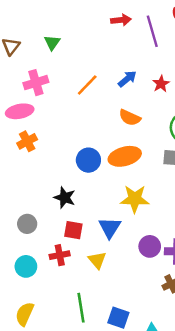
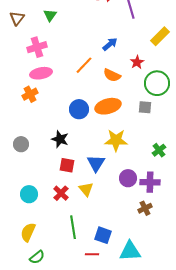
red star: (161, 84) -> (137, 62), moved
orange line: (87, 85) -> (84, 65), moved
pink ellipse: (20, 111) -> (41, 73), moved
gray circle: (27, 224) -> (21, 144), moved
red cross: (60, 255) -> (61, 193), moved, turned -35

